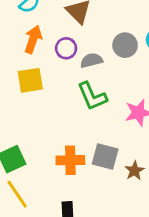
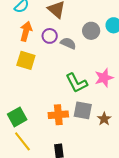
gray semicircle: (91, 60) -> (68, 43), turned 42
yellow square: (30, 80) -> (26, 60), turned 30
green L-shape: (92, 96) -> (77, 83), moved

